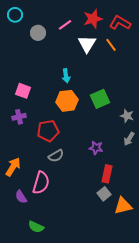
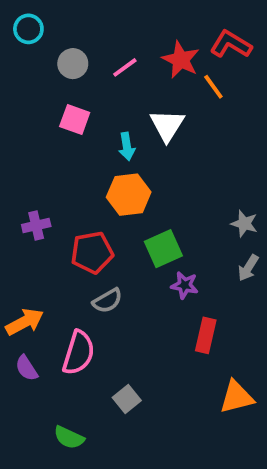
red star: (93, 19) -> (181, 60), moved, turned -30
pink line: (65, 25) -> (125, 67), moved
white triangle: (87, 44) -> (167, 125), moved
pink square: (23, 91) -> (75, 119), moved
green square: (100, 99) -> (163, 249), moved
orange arrow: (13, 167) -> (25, 322), turned 30
gray square: (104, 194) -> (127, 399), moved
purple semicircle: (21, 197) -> (27, 368), moved

